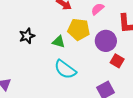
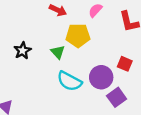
purple circle: (106, 41) -> (101, 77), moved
green triangle: (59, 42) -> (58, 52), turned 40

